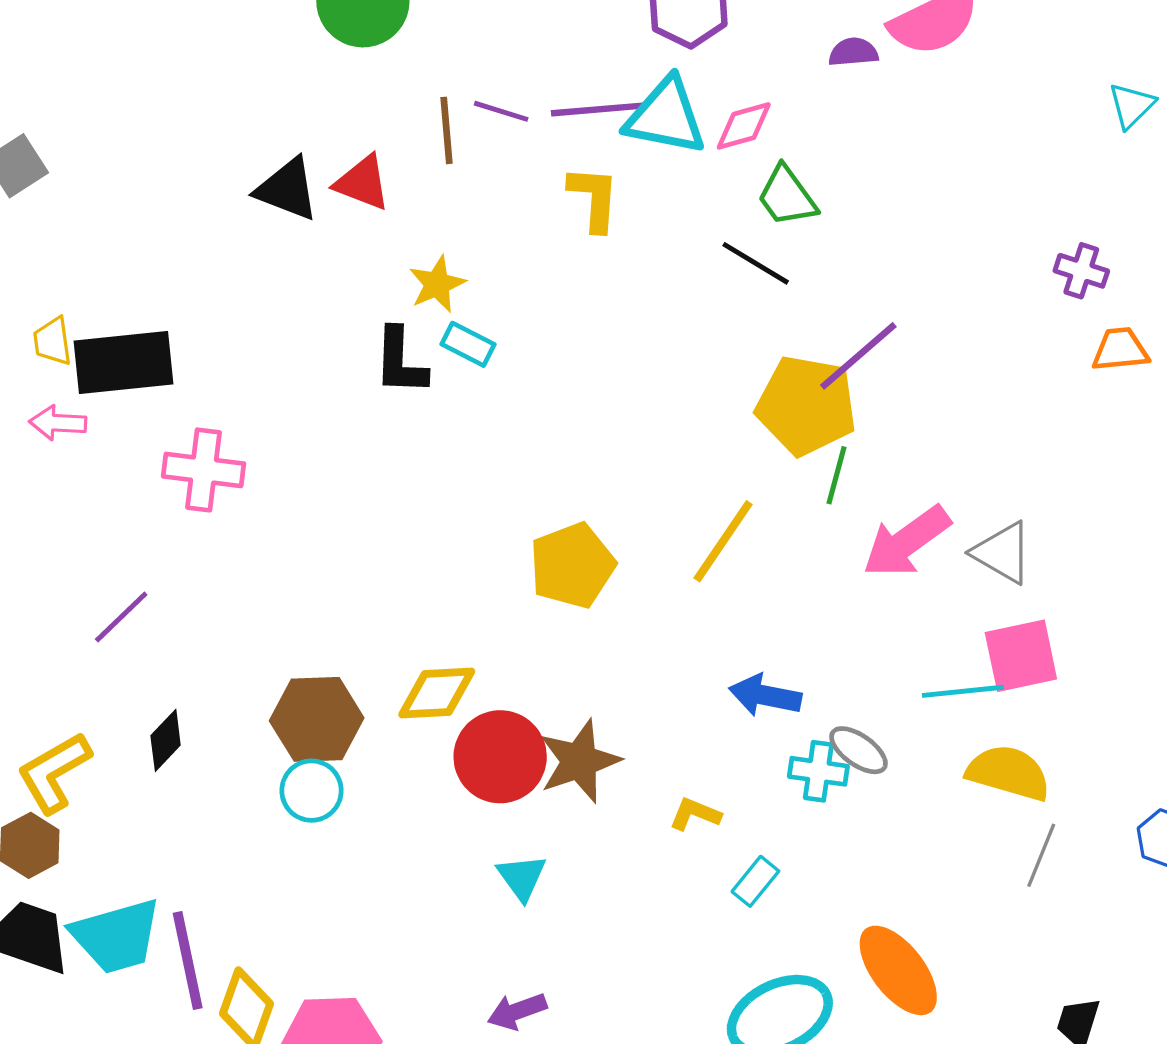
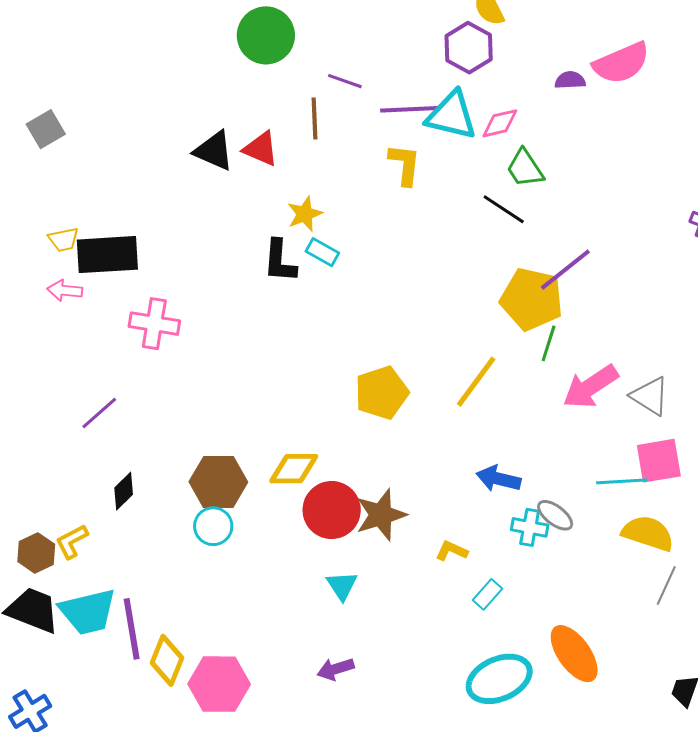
purple line: (501, 111) -> (345, 81), moved
yellow trapezoid: (53, 341) -> (64, 239), turned -96
yellow L-shape: (54, 772) -> (72, 541), moved, size x0.7

